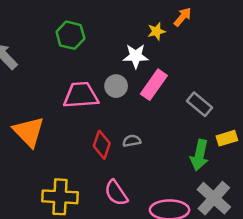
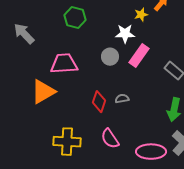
pink trapezoid: (81, 95) -> (64, 64), moved
orange triangle: (29, 132) -> (43, 92), turned 44

